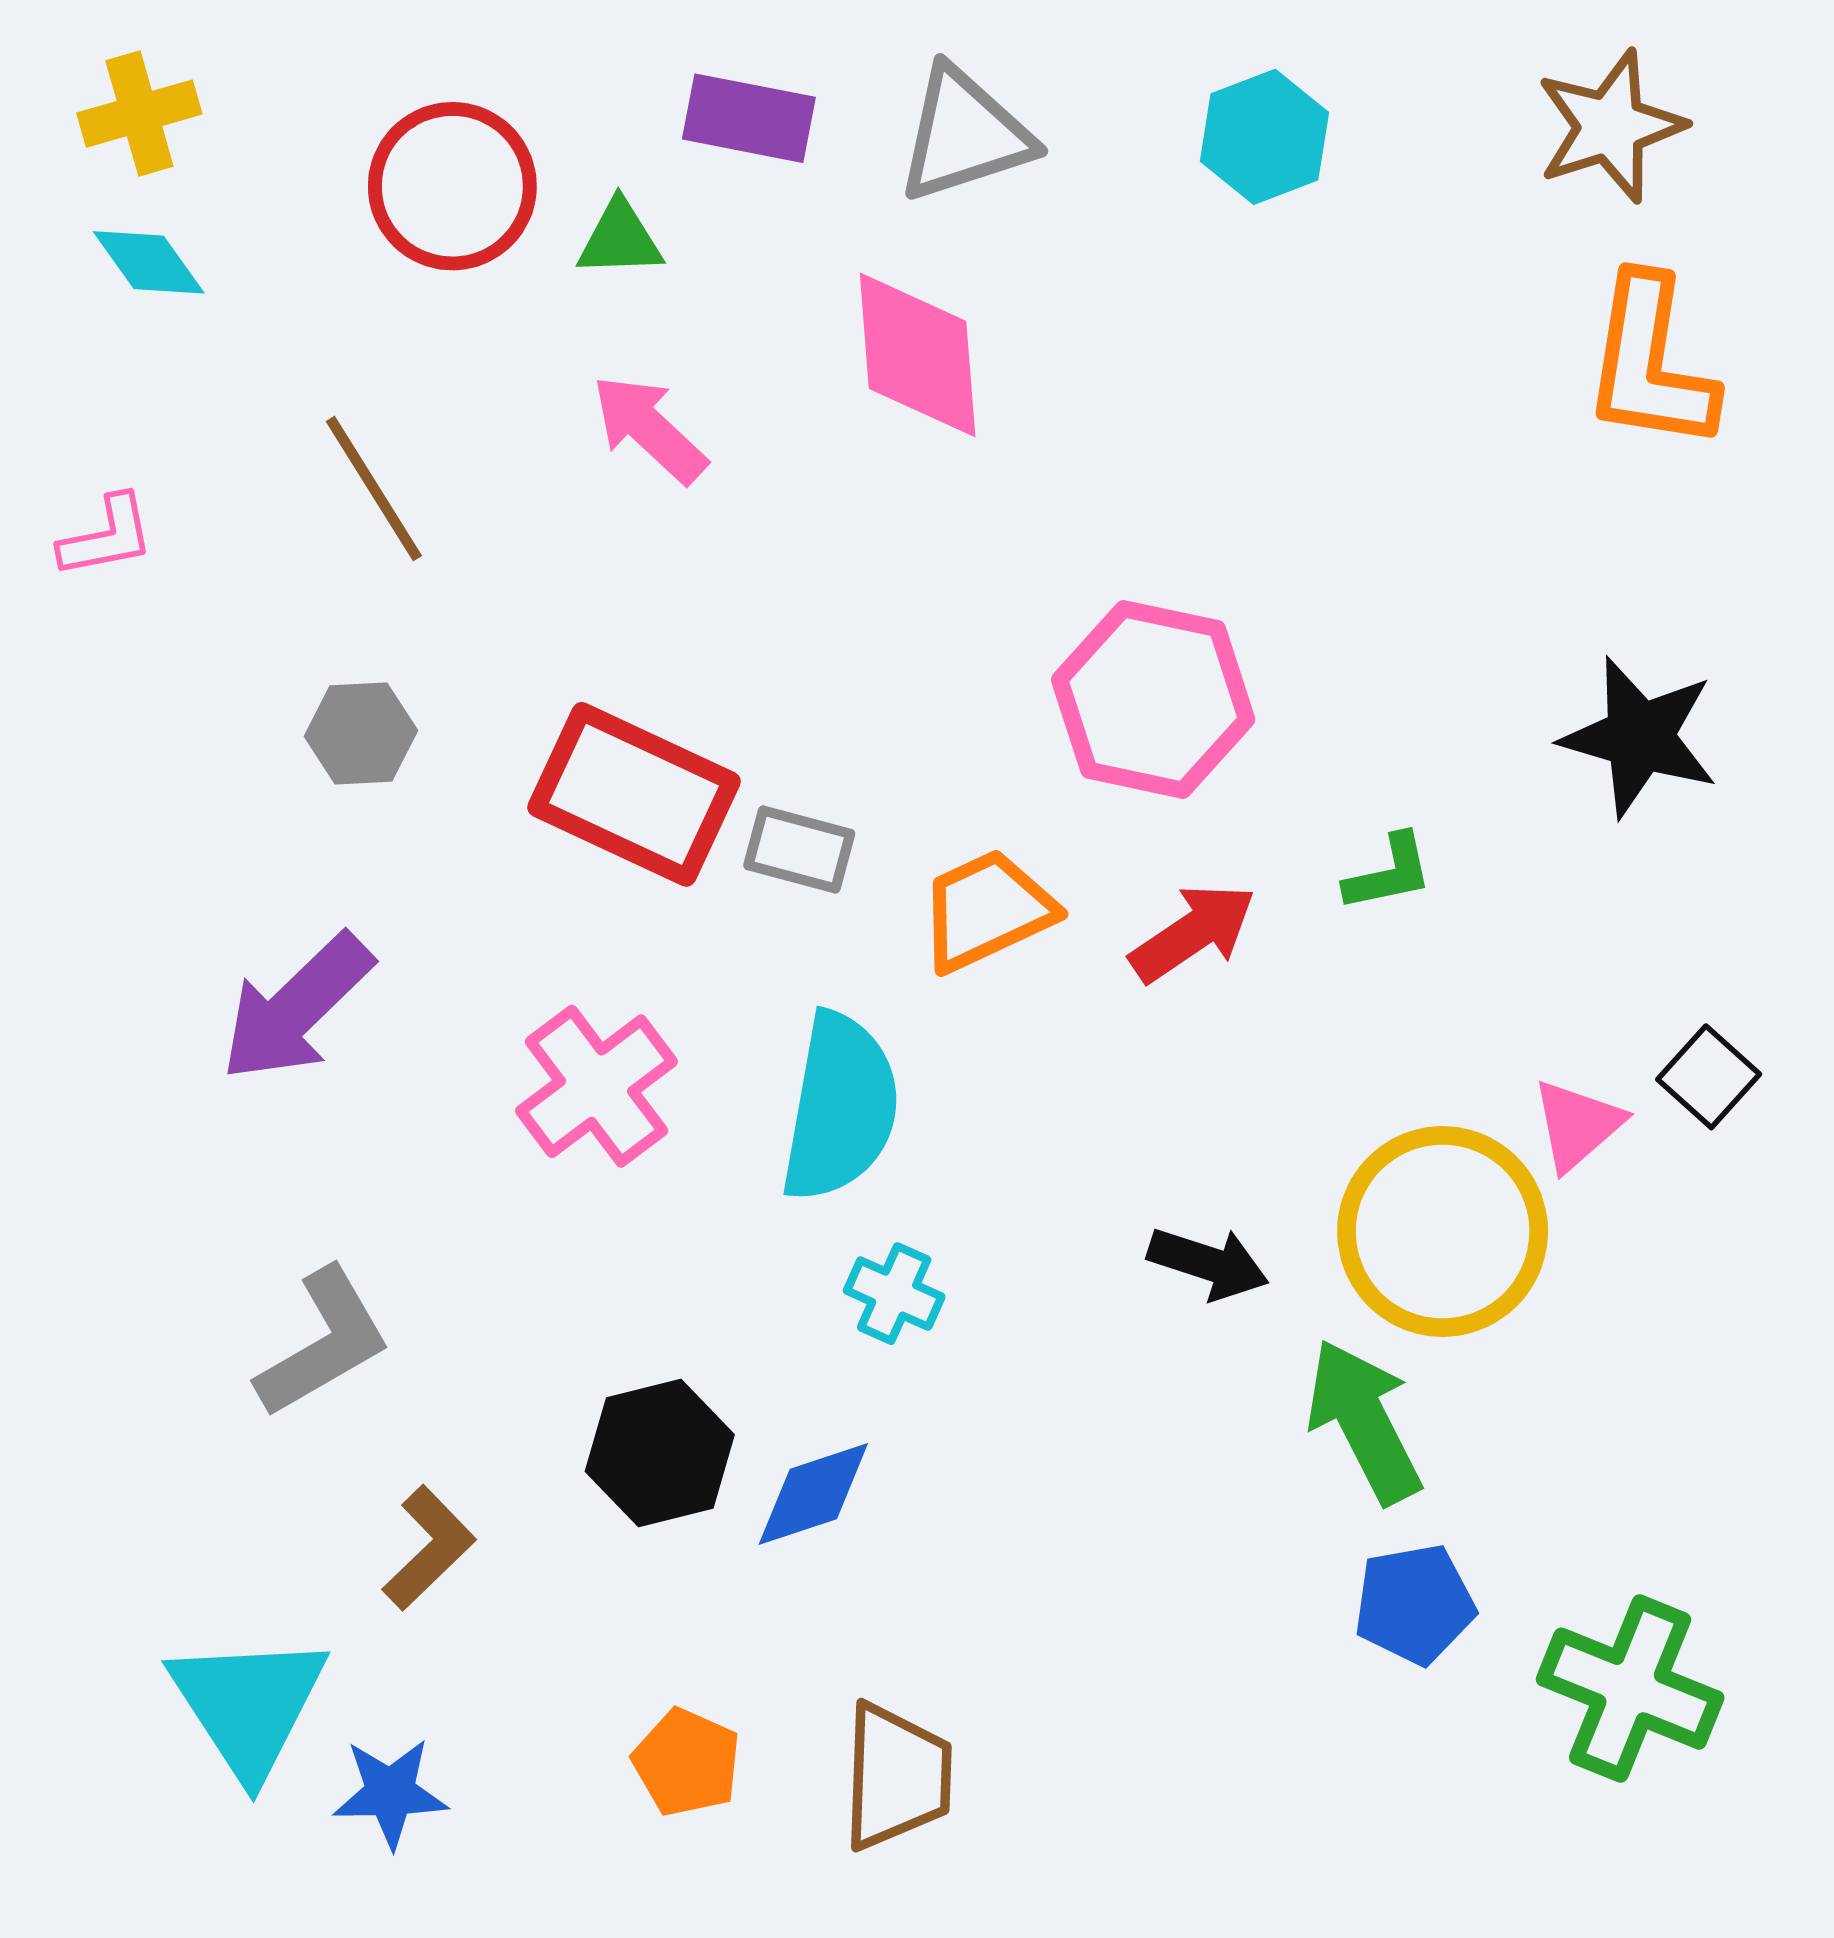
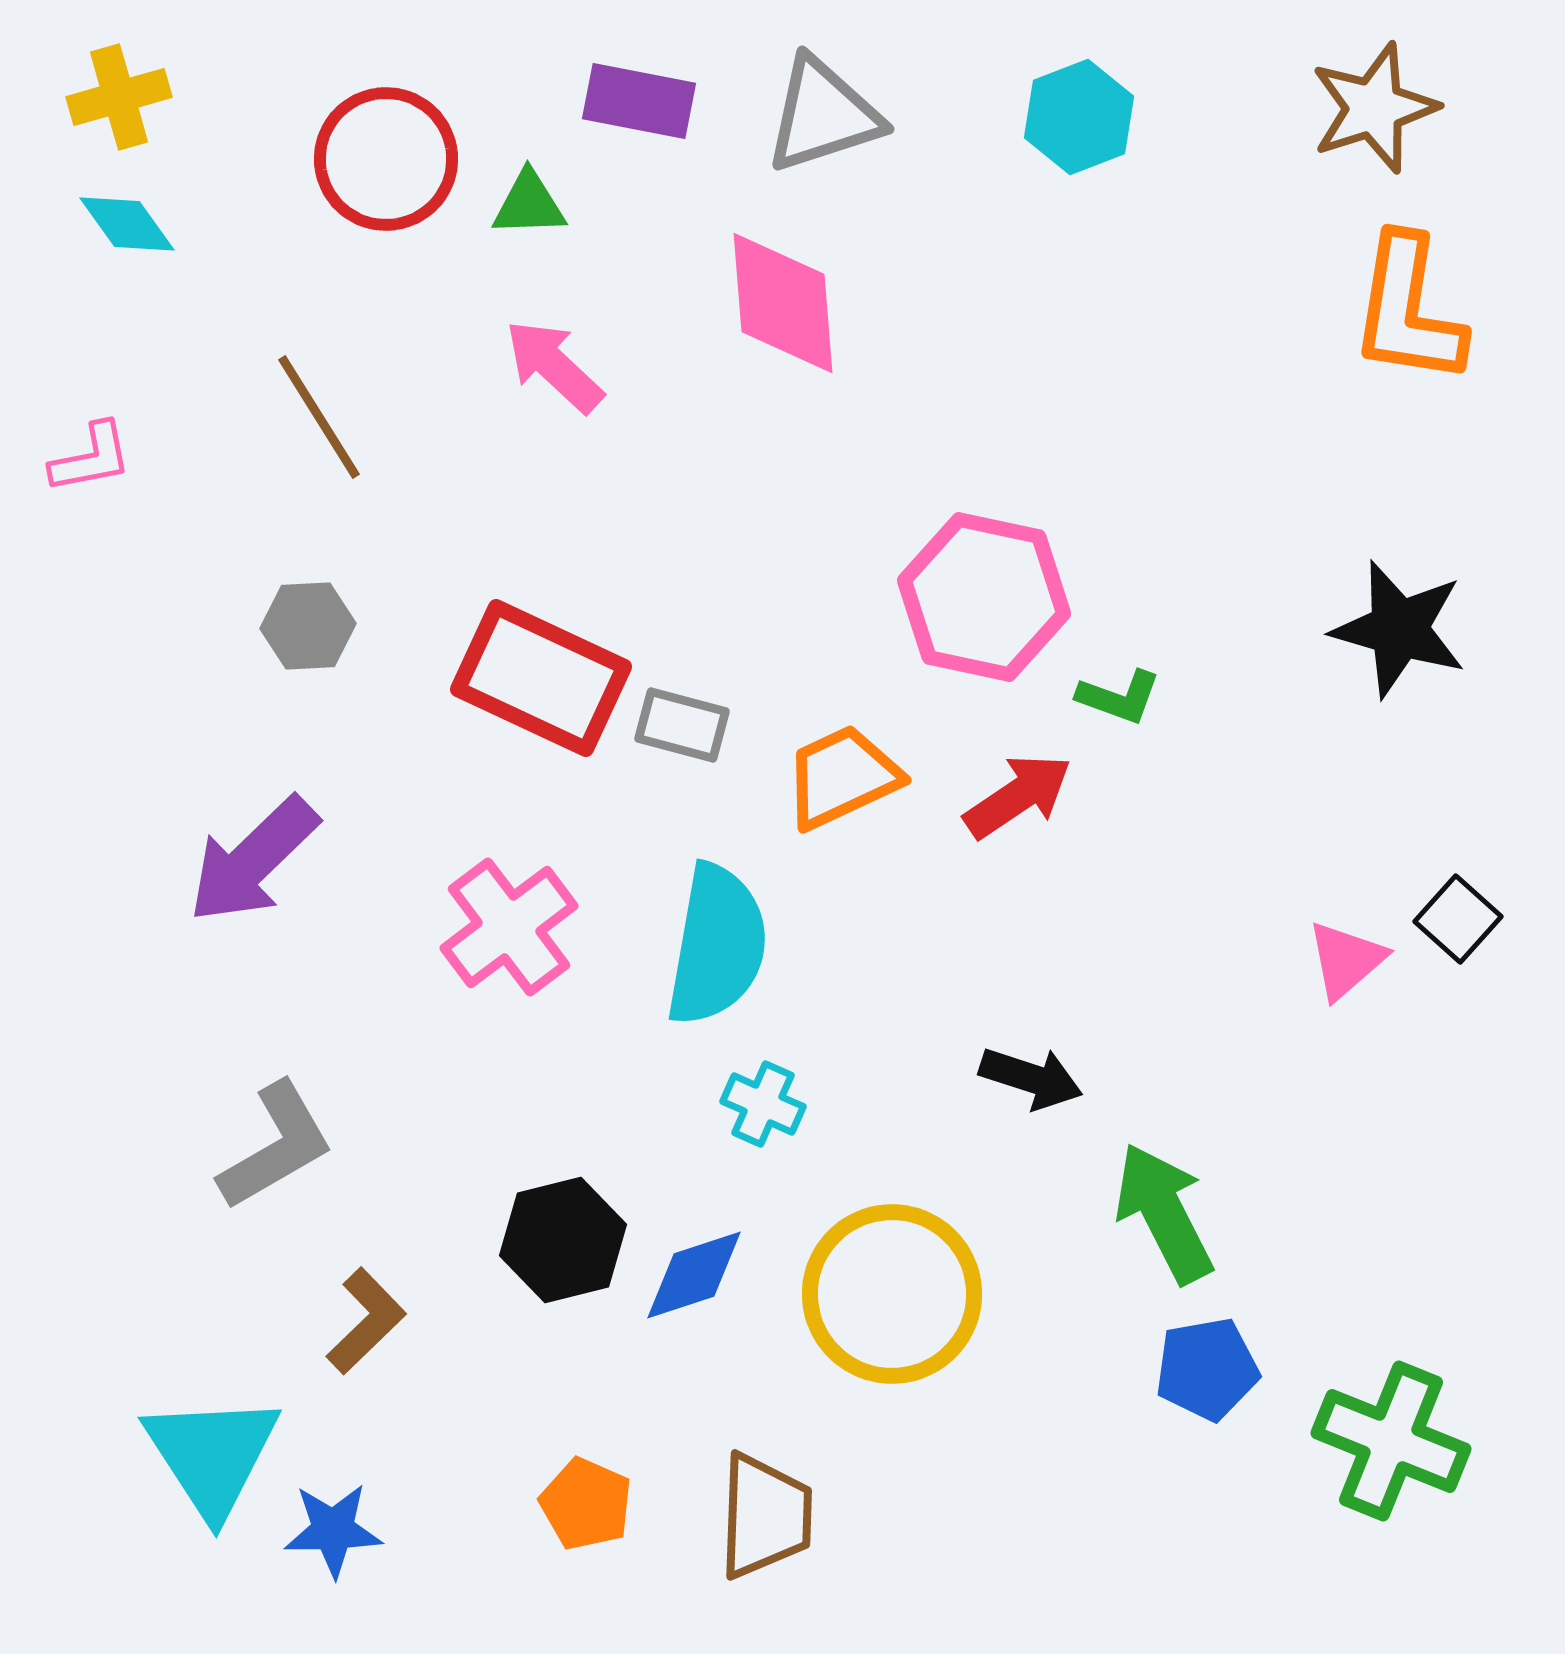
green L-shape: (1389, 873) -> (1119, 697), moved, turned 32
yellow circle: (1443, 1232) -> (892, 1294), moved

